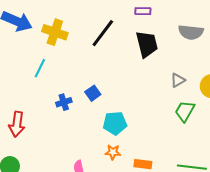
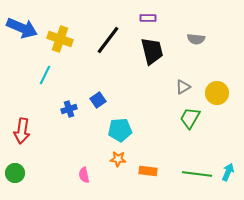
gray semicircle: (191, 32) -> (196, 39), size x0.7

